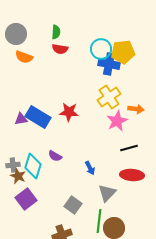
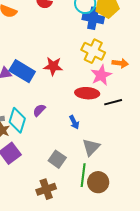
yellow cross: (109, 97) -> (93, 51), turned -30
purple semicircle: (55, 156) -> (39, 110), turned 104
red ellipse: (132, 175) -> (87, 93), moved

